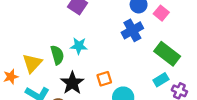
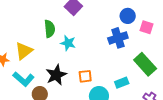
pink square: (161, 13) -> (146, 27), turned -32
green semicircle: (57, 55) -> (50, 29), moved
cyan rectangle: (161, 80) -> (122, 83), moved

